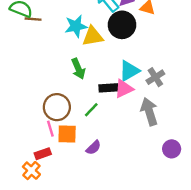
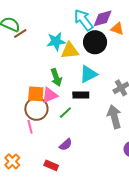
brown line: (33, 19) -> (20, 34), turned -40
cyan triangle: (129, 71) -> (88, 74), moved
pink triangle: (124, 89) -> (50, 95), moved
orange square: (67, 134) -> (36, 94), moved
red rectangle: (43, 154) -> (51, 165), moved, turned 40

